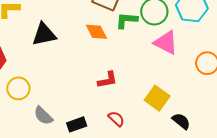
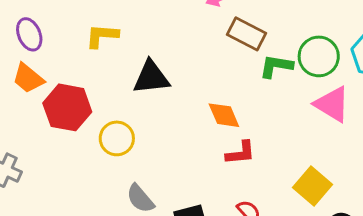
orange diamond: (96, 32) -> (224, 115), moved
yellow circle: (18, 88) -> (117, 138), moved

